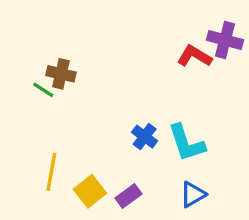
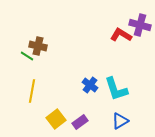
yellow line: (51, 172) -> (32, 91), moved

